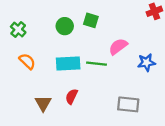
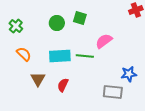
blue star: (146, 62) -> (129, 74), moved
brown triangle: (43, 103) -> (38, 79), moved

